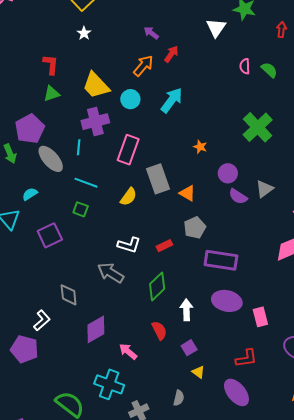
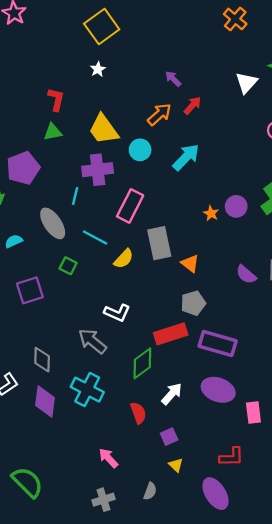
gray ellipse: (51, 159) -> (53, 223), moved
purple circle: (228, 173) -> (236, 206), moved
cyan line: (86, 183) -> (95, 237), moved
red rectangle: (164, 246) -> (171, 334), moved, size x1.8
white arrow: (186, 310) -> (172, 394), turned 35
purple diamond: (96, 329) -> (45, 402), moved, turned -60
pink arrow: (128, 351) -> (108, 458), moved
cyan cross: (109, 384) -> (87, 390), moved

